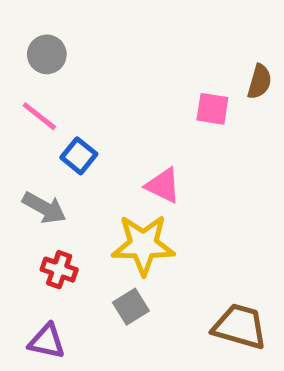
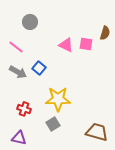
gray circle: (47, 54) -> (30, 22), moved
blue square: (79, 156) -> (39, 68), moved
pink triangle: (163, 185) -> (66, 45), moved
gray arrow: (44, 208) -> (18, 72), moved

